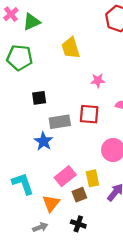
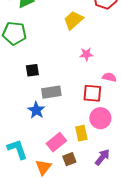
yellow trapezoid: (71, 48) -> (73, 20), moved, turned 65
red square: (89, 114) -> (92, 93), moved
yellow rectangle: (92, 178) -> (81, 133), moved

